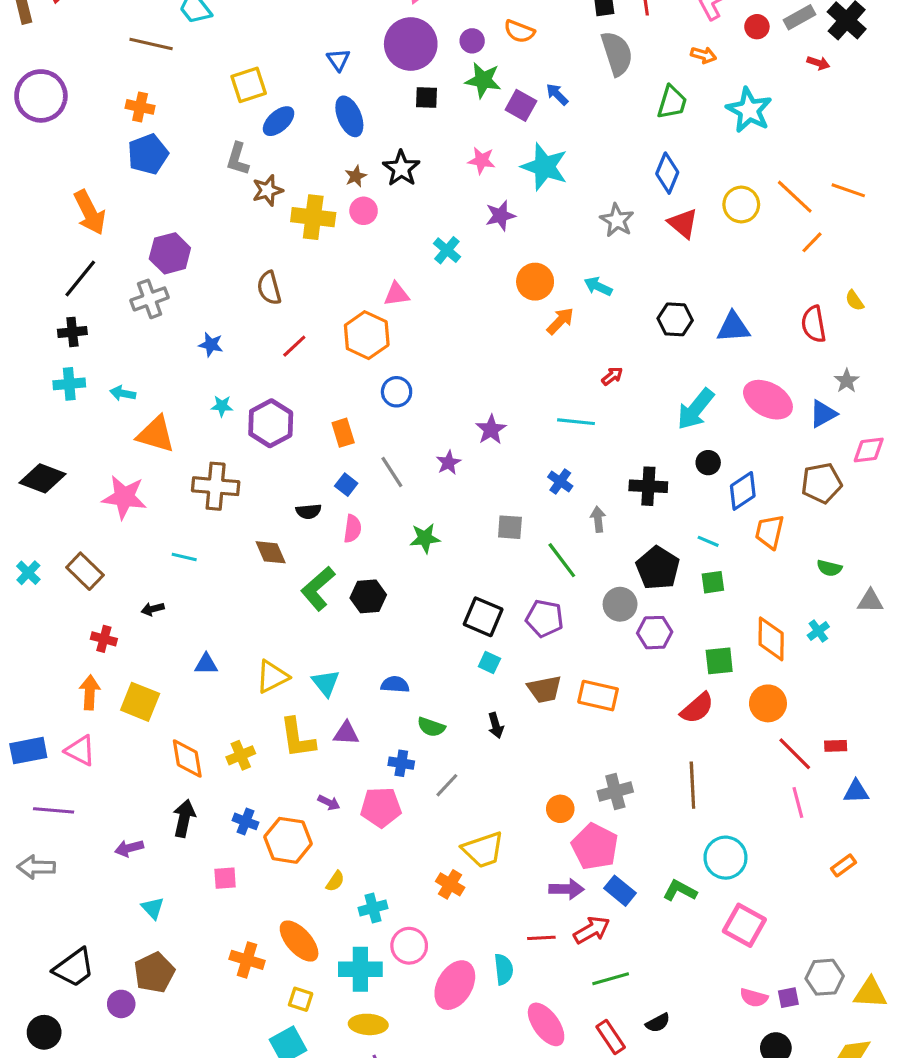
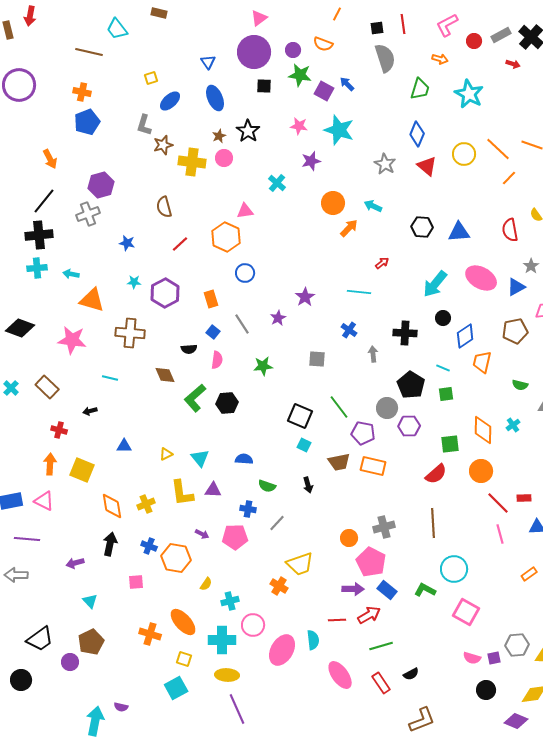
yellow square: (249, 85) -> (151, 78), size x0.6
orange arrow: (90, 212) -> (50, 159), size x0.7
black cross: (72, 332) -> (39, 235), size x1.5
green line: (562, 560) -> (339, 407), moved
purple pentagon: (545, 618) -> (363, 433), moved
yellow triangle: (272, 677) -> (166, 454), size x0.6

